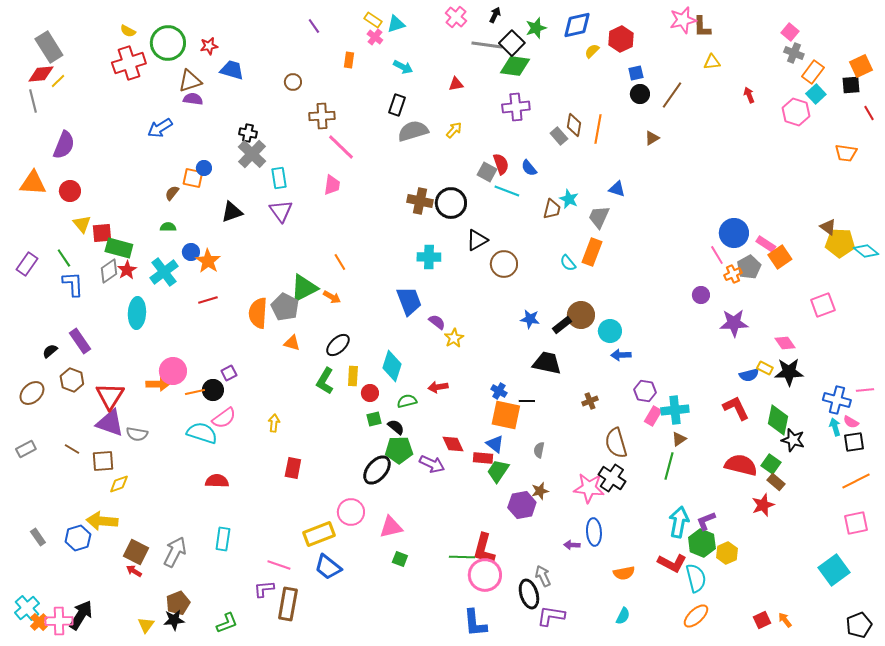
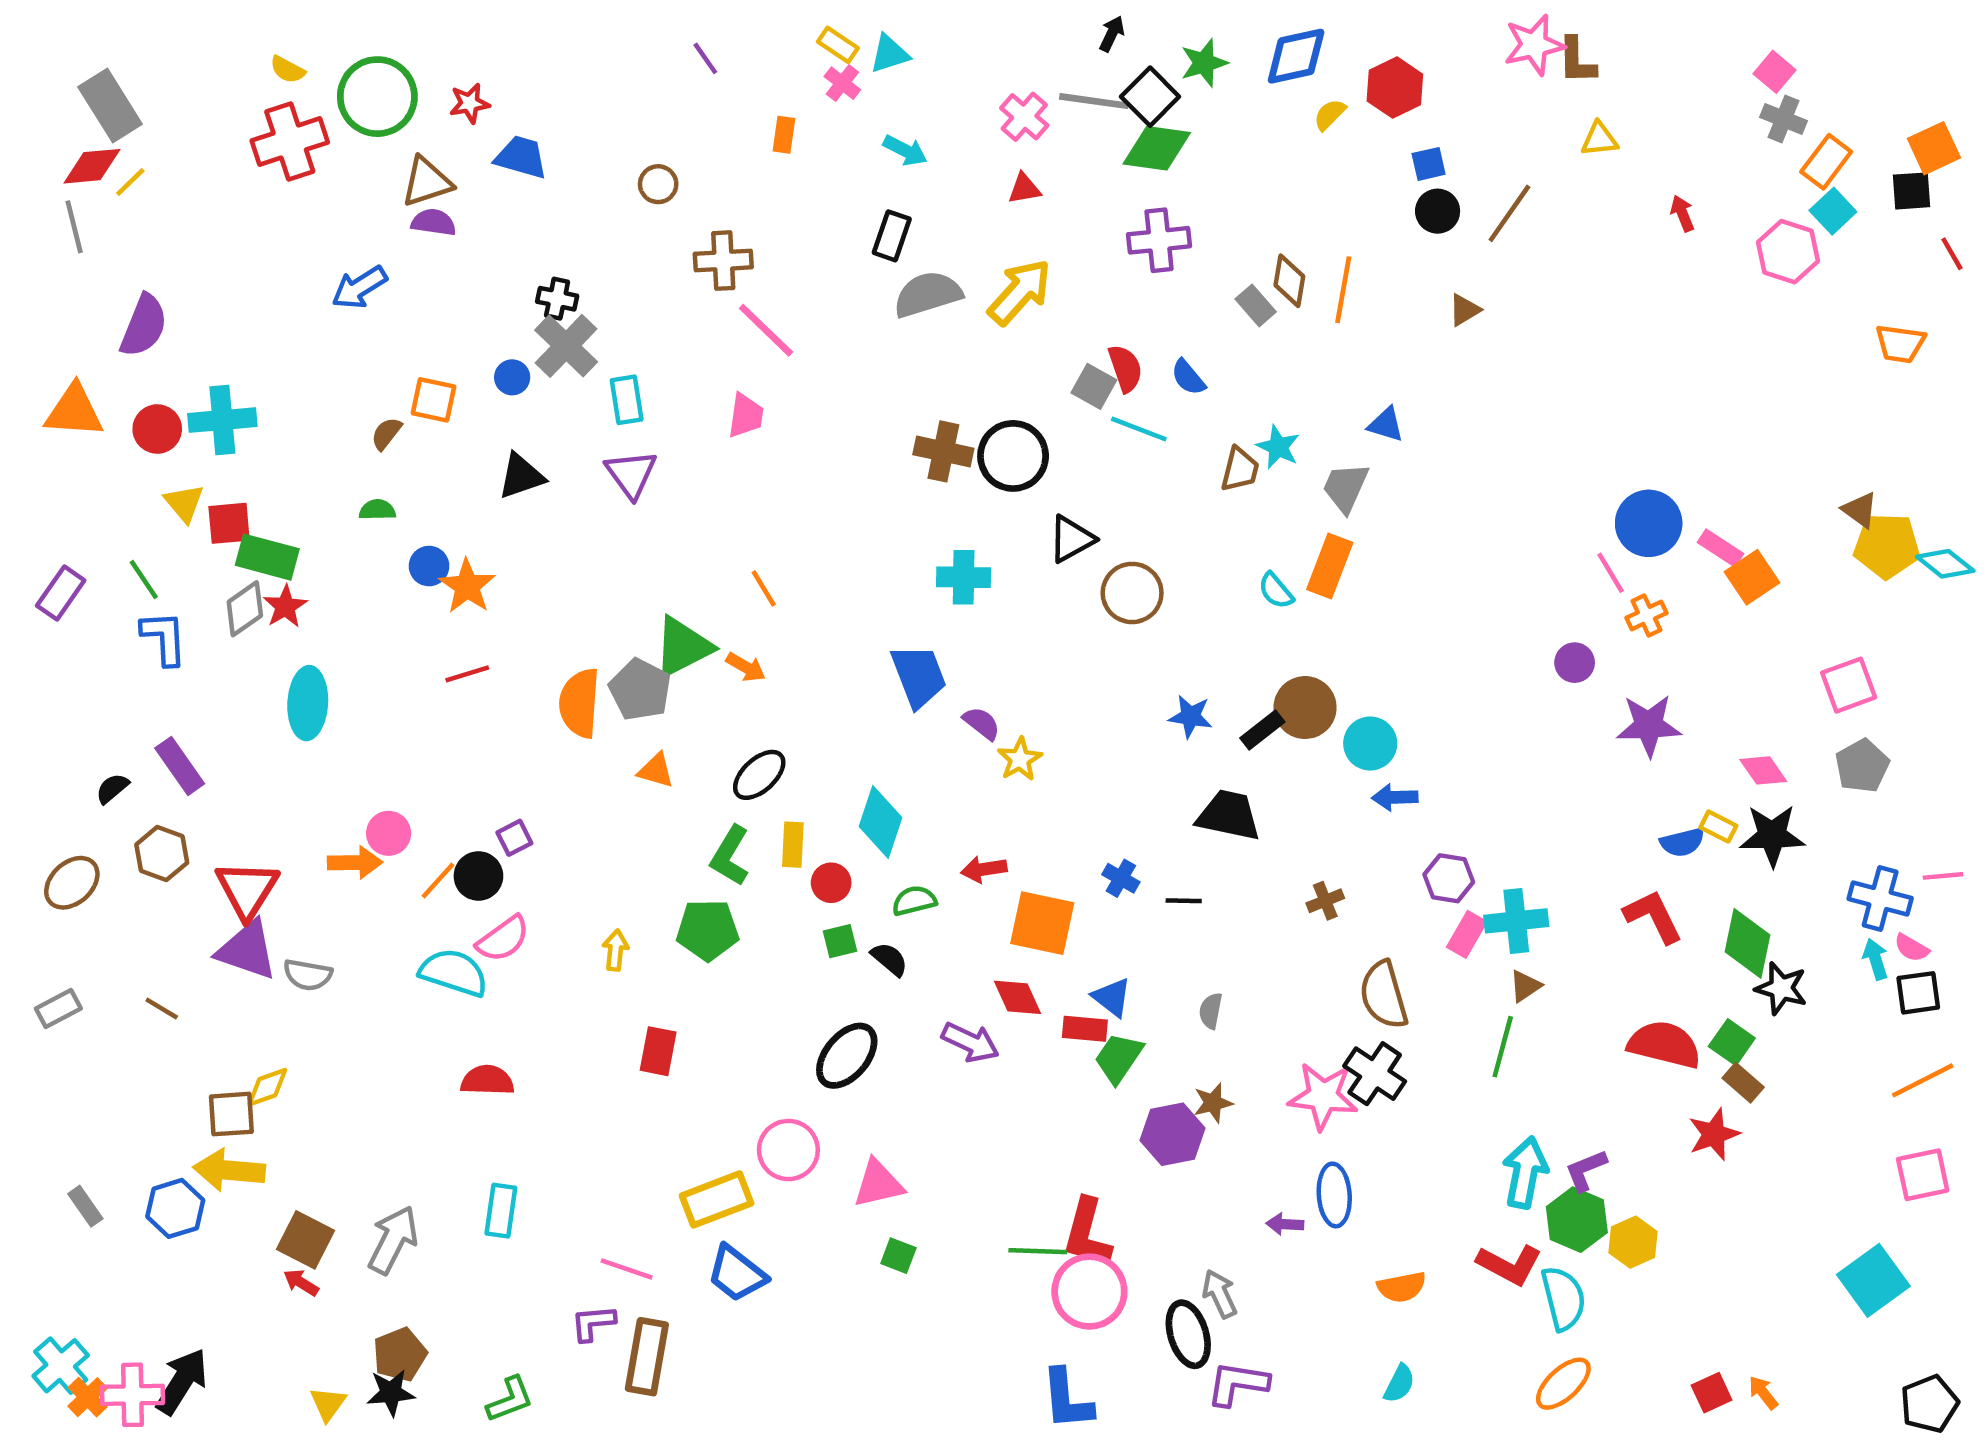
pink cross: (456, 17) -> (1024, 117), moved
yellow arrow: (454, 130) -> (1020, 292), size x1.8
blue circle: (204, 168) -> (512, 377), moved
gray pentagon: (749, 267) -> (1862, 766), moved
cyan cross: (164, 272) -> (222, 420), moved, turned 32
pink circle: (173, 371) -> (389, 833), size x0.7
orange line: (195, 392) -> (438, 880), turned -36
orange square: (506, 415) -> (1042, 923), moved
green pentagon: (399, 450) -> (708, 930), moved
brown square: (103, 461) -> (231, 1114), moved

